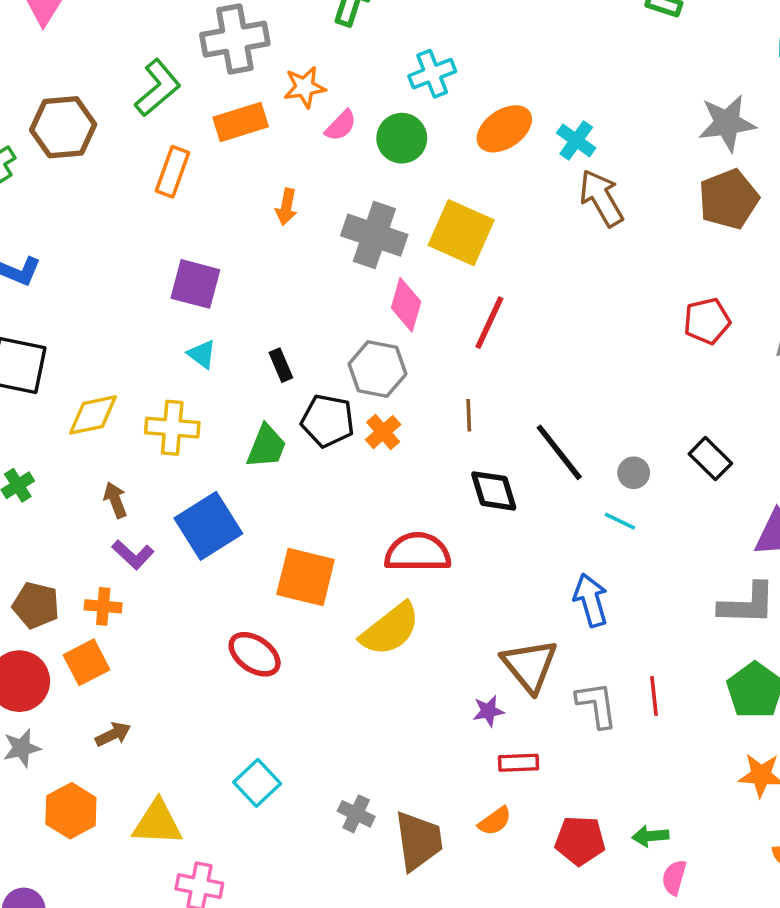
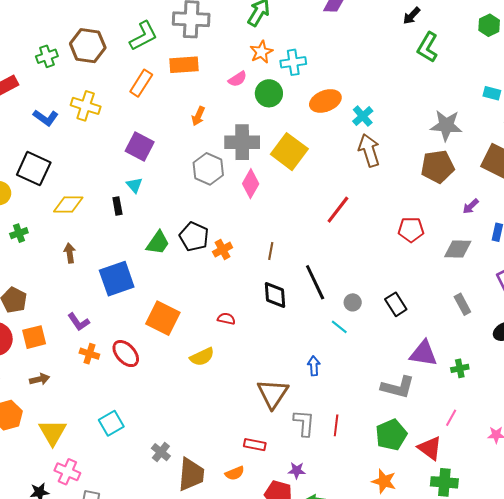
orange star: (305, 87) -> (261, 52), moved, turned -30
gray cross: (374, 235) -> (242, 142), turned -32
red line: (489, 323) -> (338, 210), moved
black rectangle: (281, 365) -> (117, 206), moved
gray hexagon: (377, 369) -> (208, 169), moved
yellow cross: (172, 428) -> (86, 106), moved
red semicircle: (418, 552) -> (226, 319), size x0.5
purple L-shape: (133, 555) -> (79, 322), moved
blue arrow: (591, 600) -> (314, 366), size x0.7
orange cross: (103, 606) -> (89, 354), moved
yellow semicircle: (390, 629) -> (202, 357), size x0.7
purple star: (488, 711) -> (297, 470), moved
yellow triangle: (157, 823) -> (53, 432), turned 44

